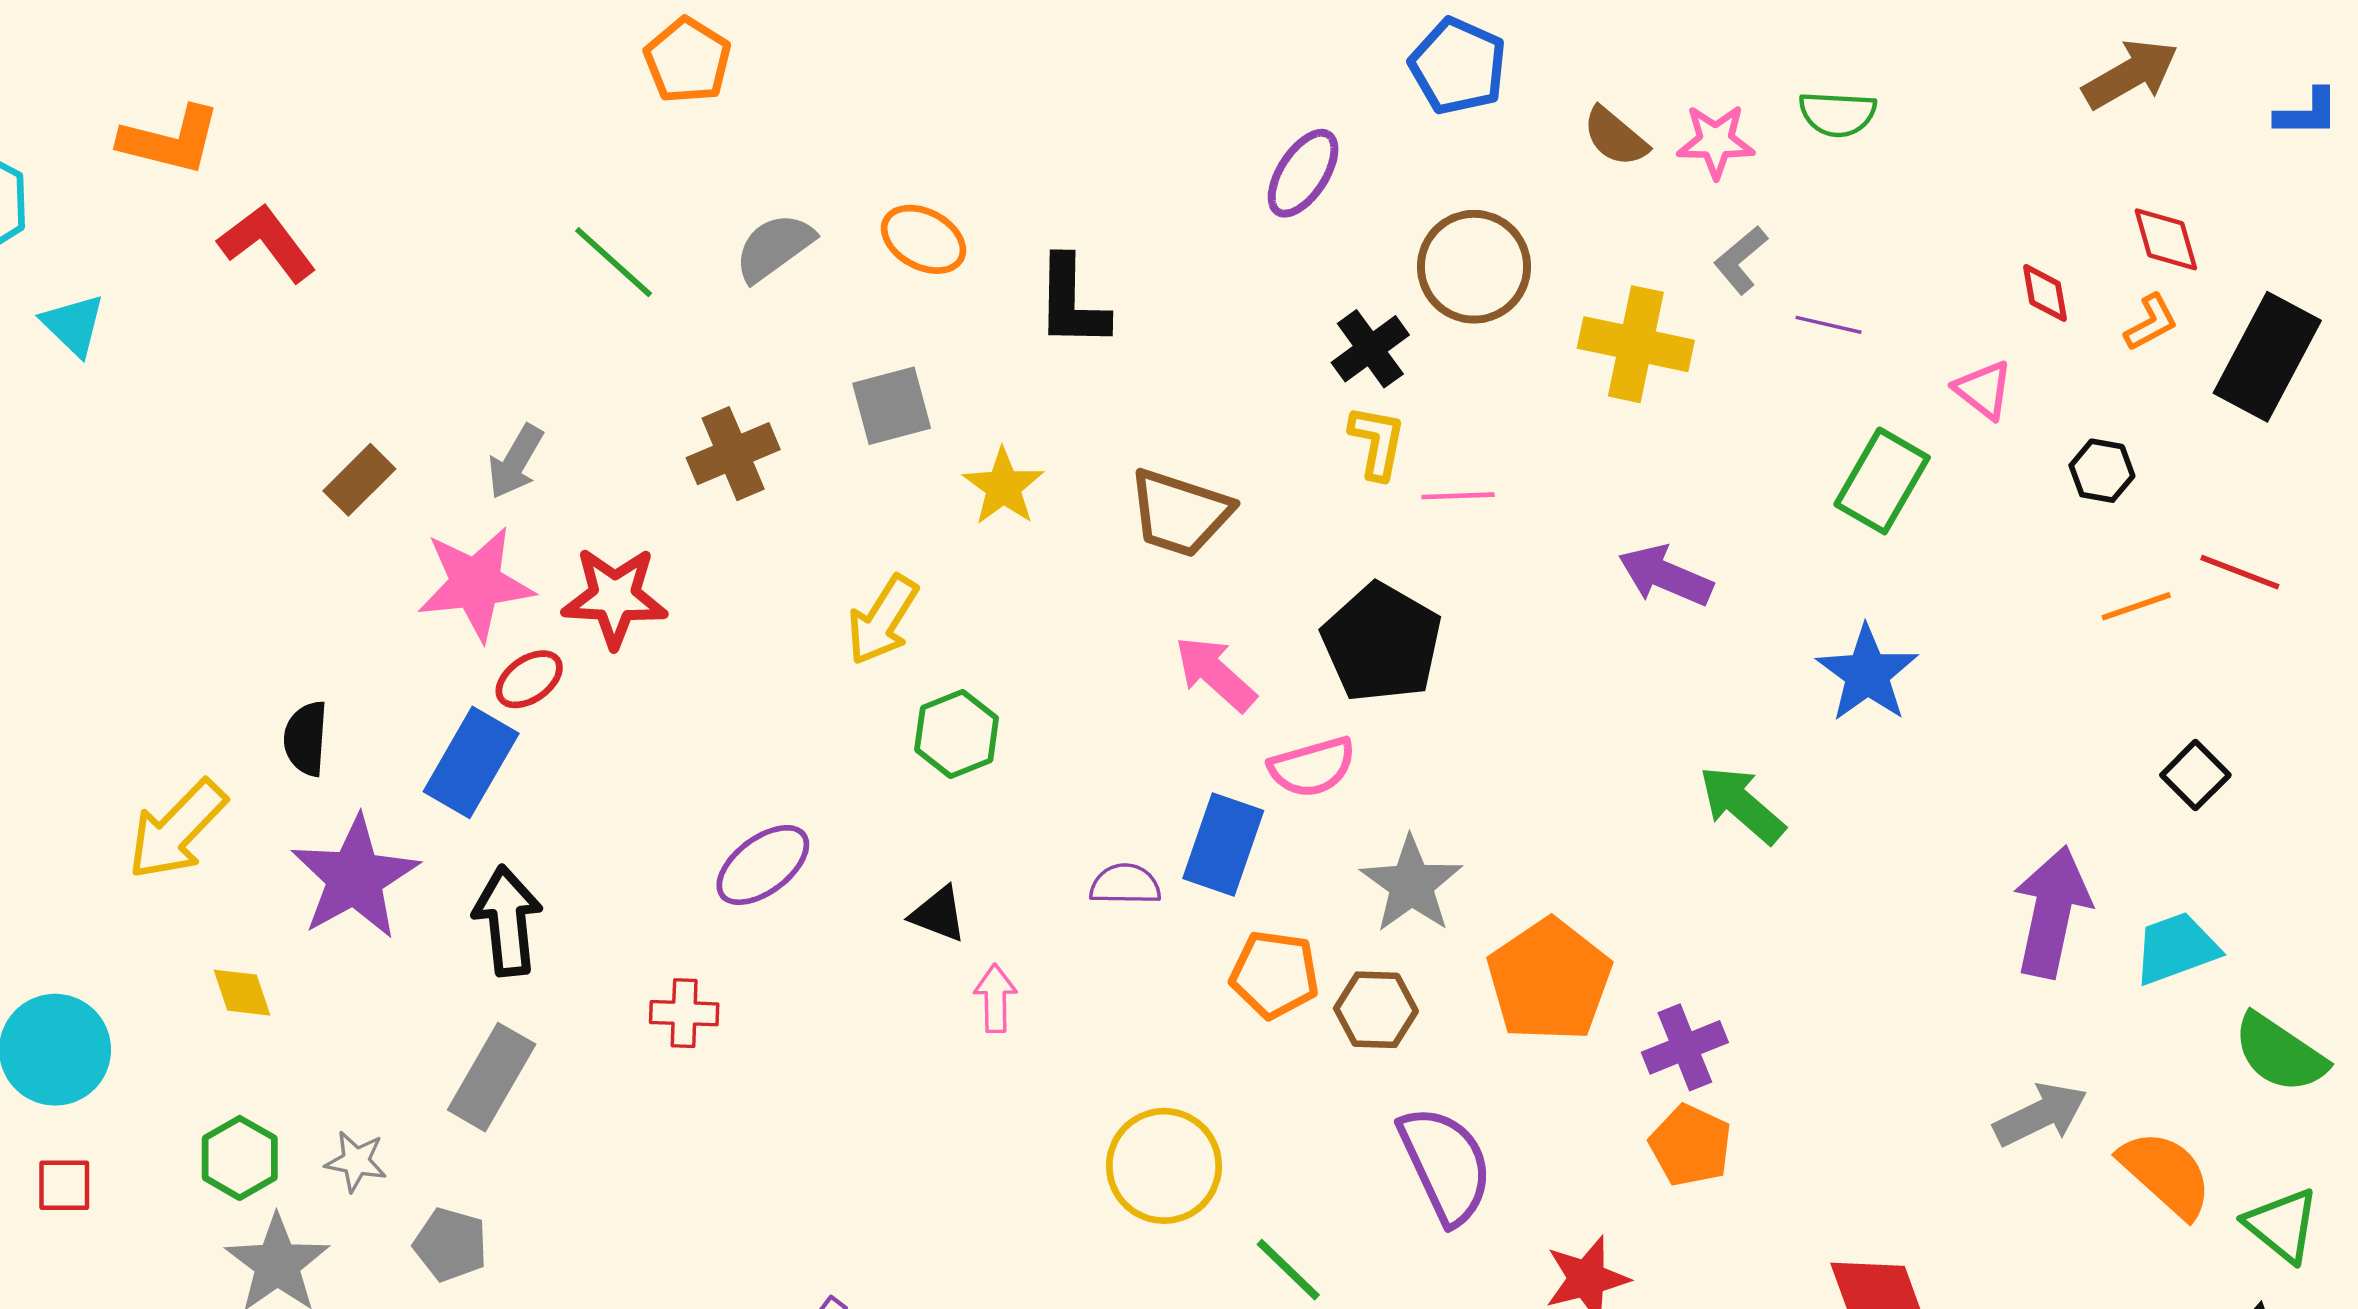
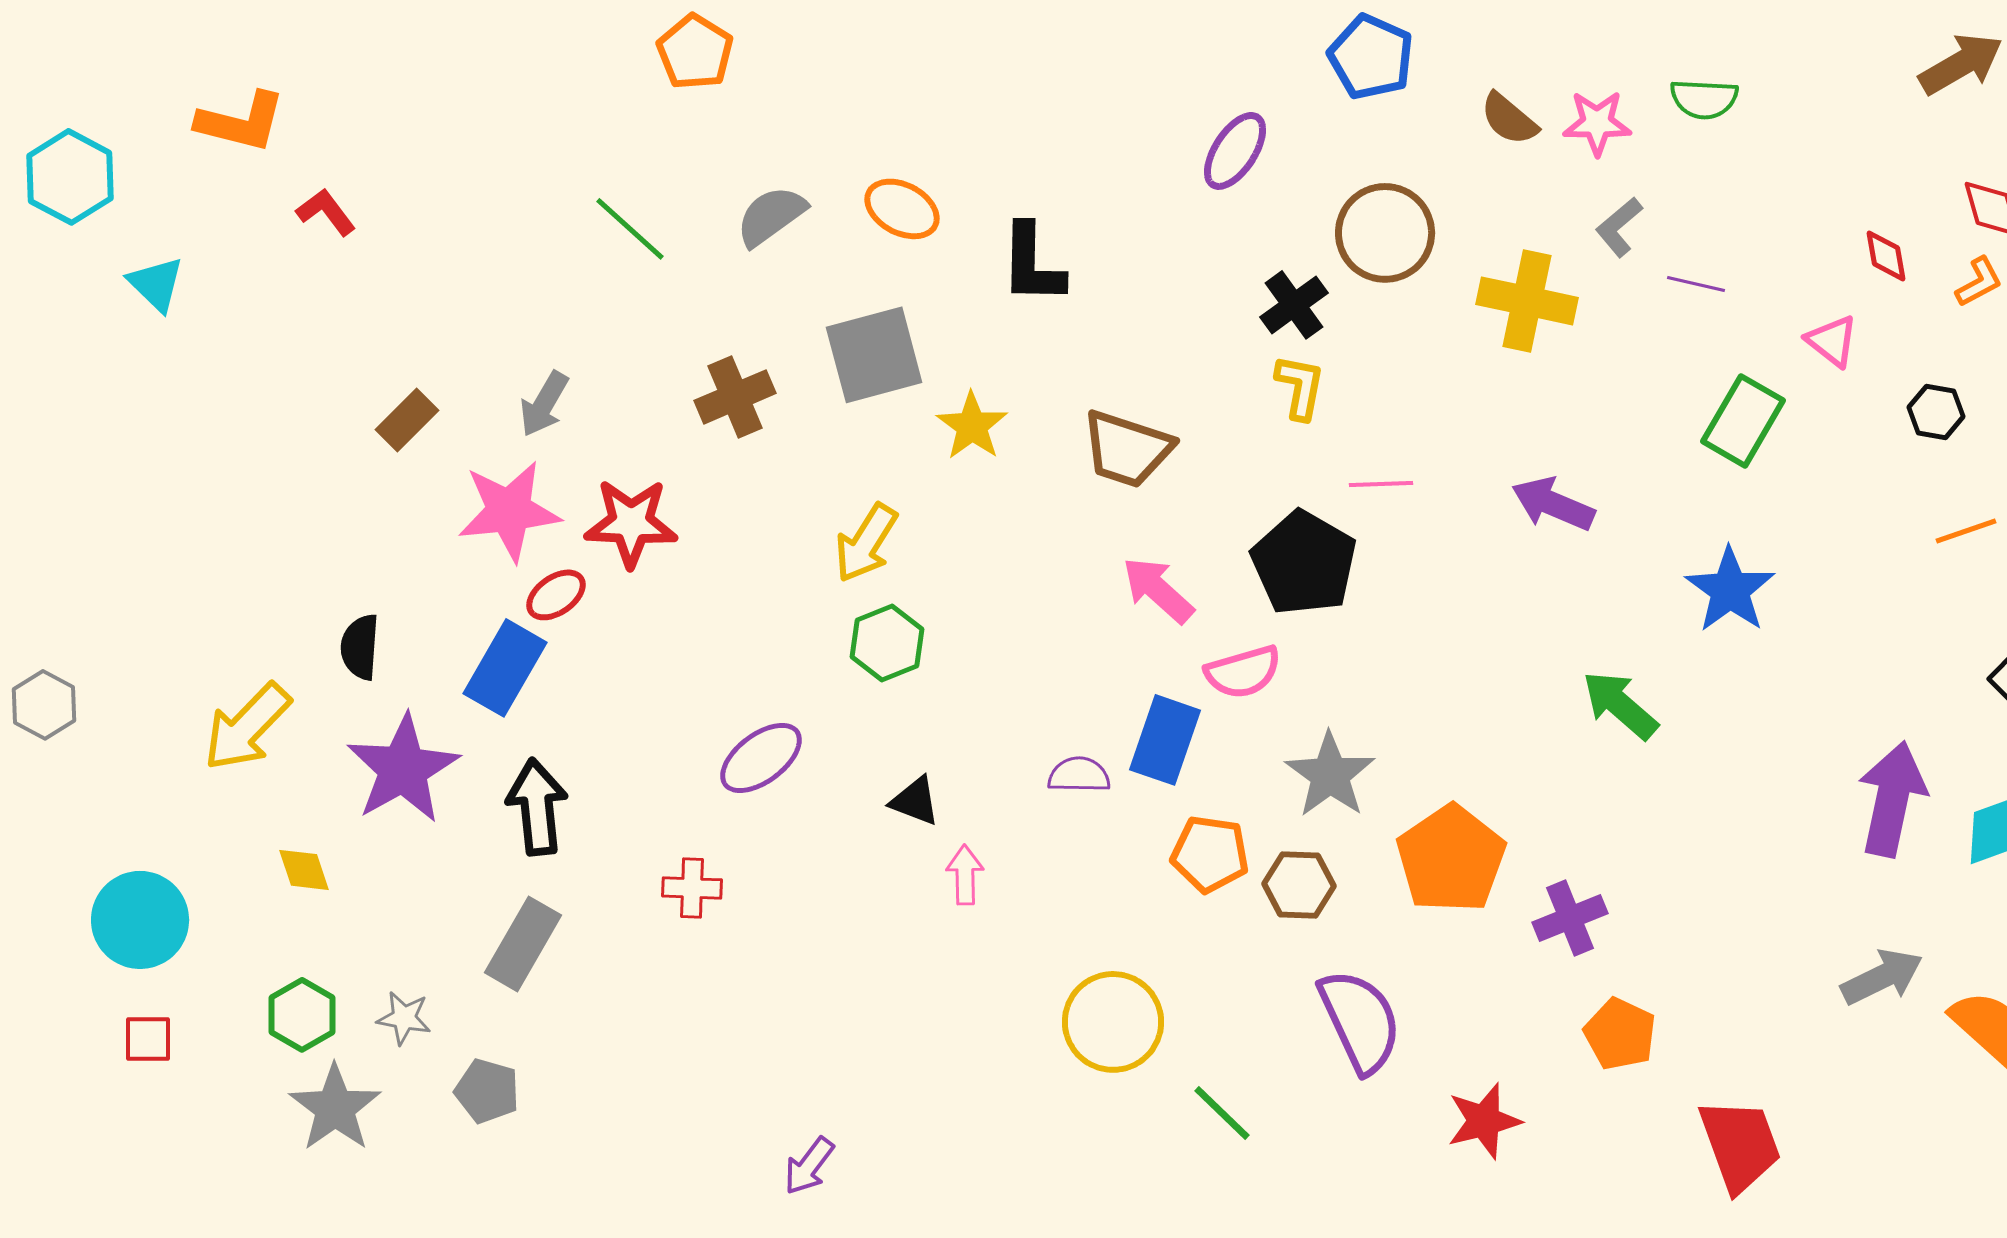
red L-shape: (267, 243) -> (326, 212), size x0.7
gray square: (892, 406) -> (874, 355), size x1.4
pink line: (1458, 496) -> (1381, 484), moved
green hexagon: (957, 734) -> (887, 643), moved
orange pentagon: (1691, 1145) -> (1620, 1034), moved

